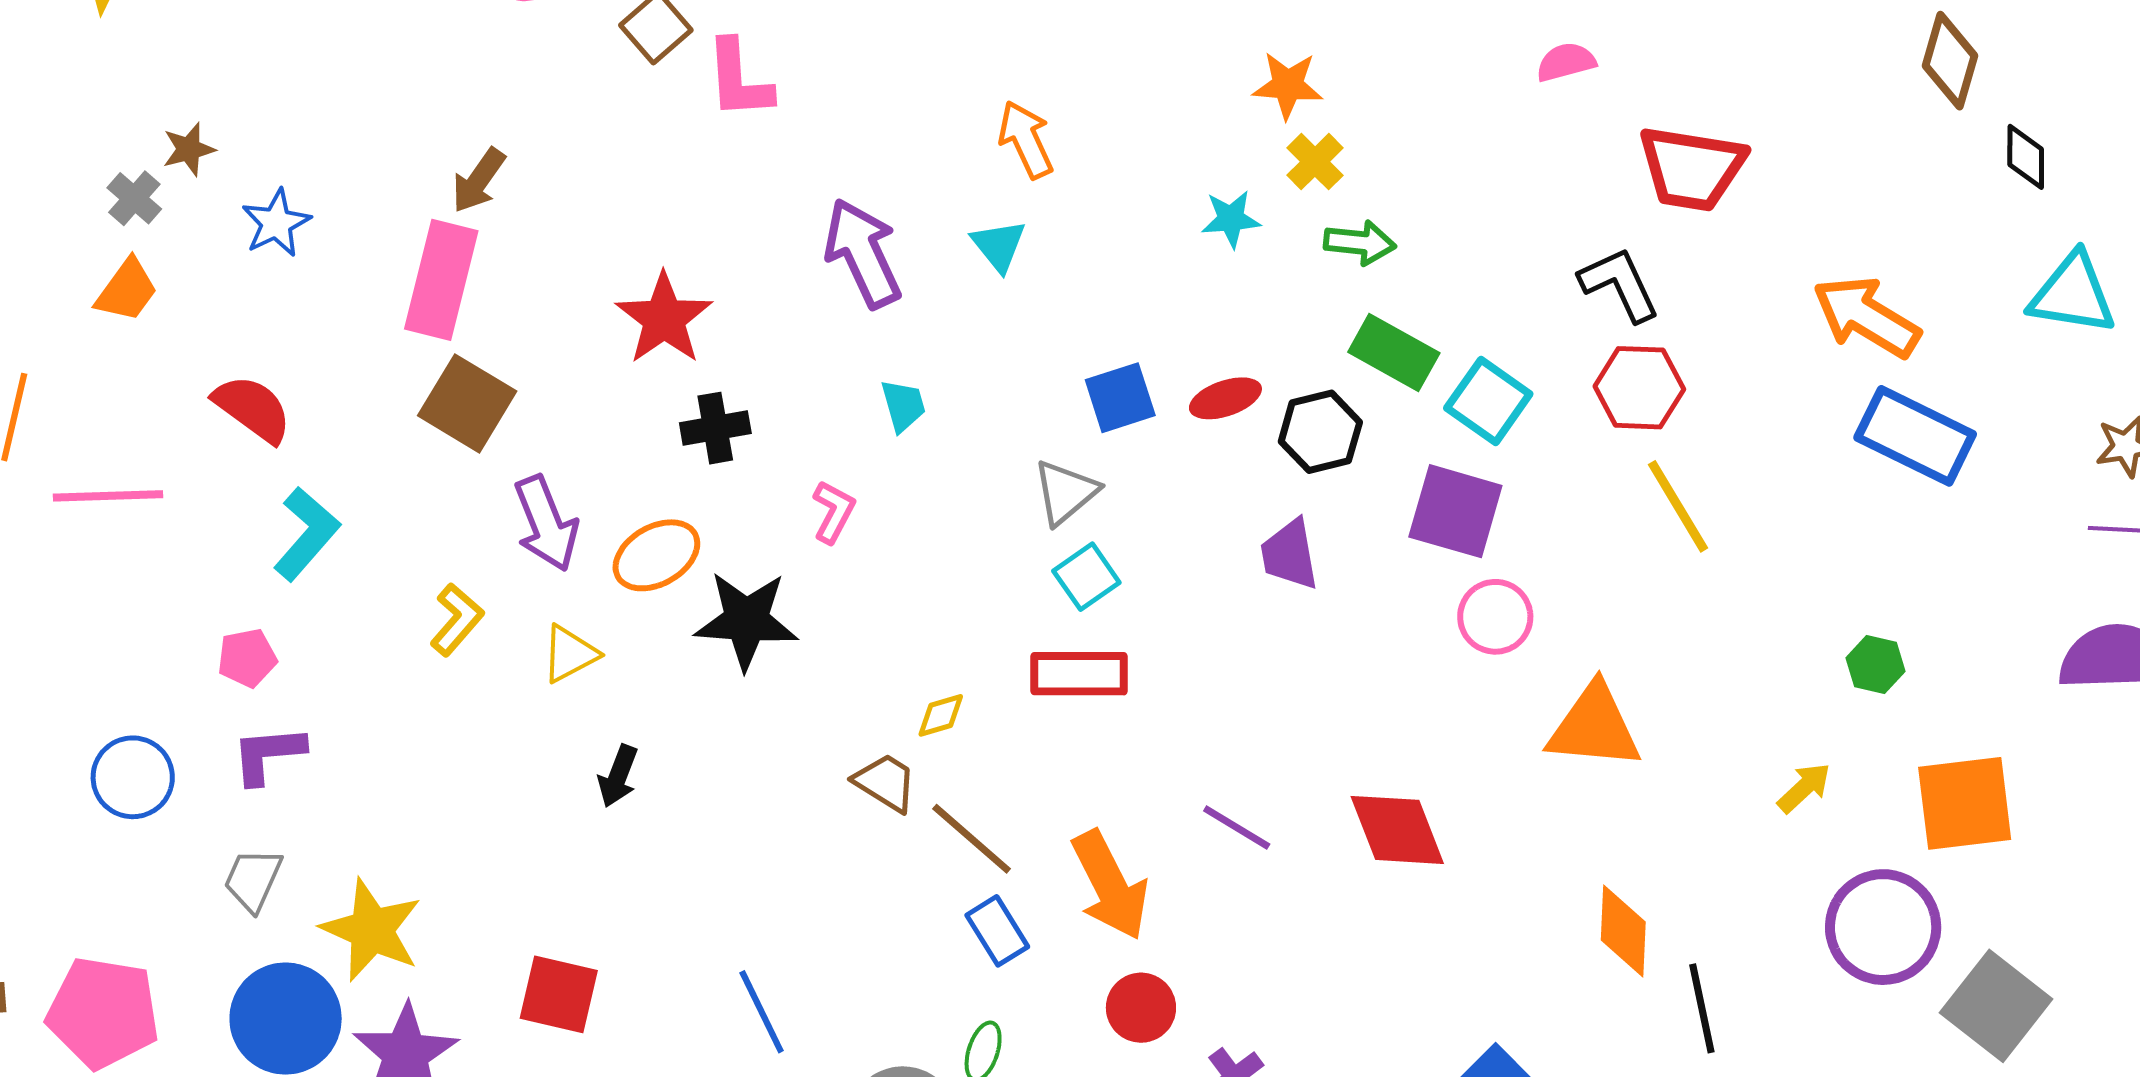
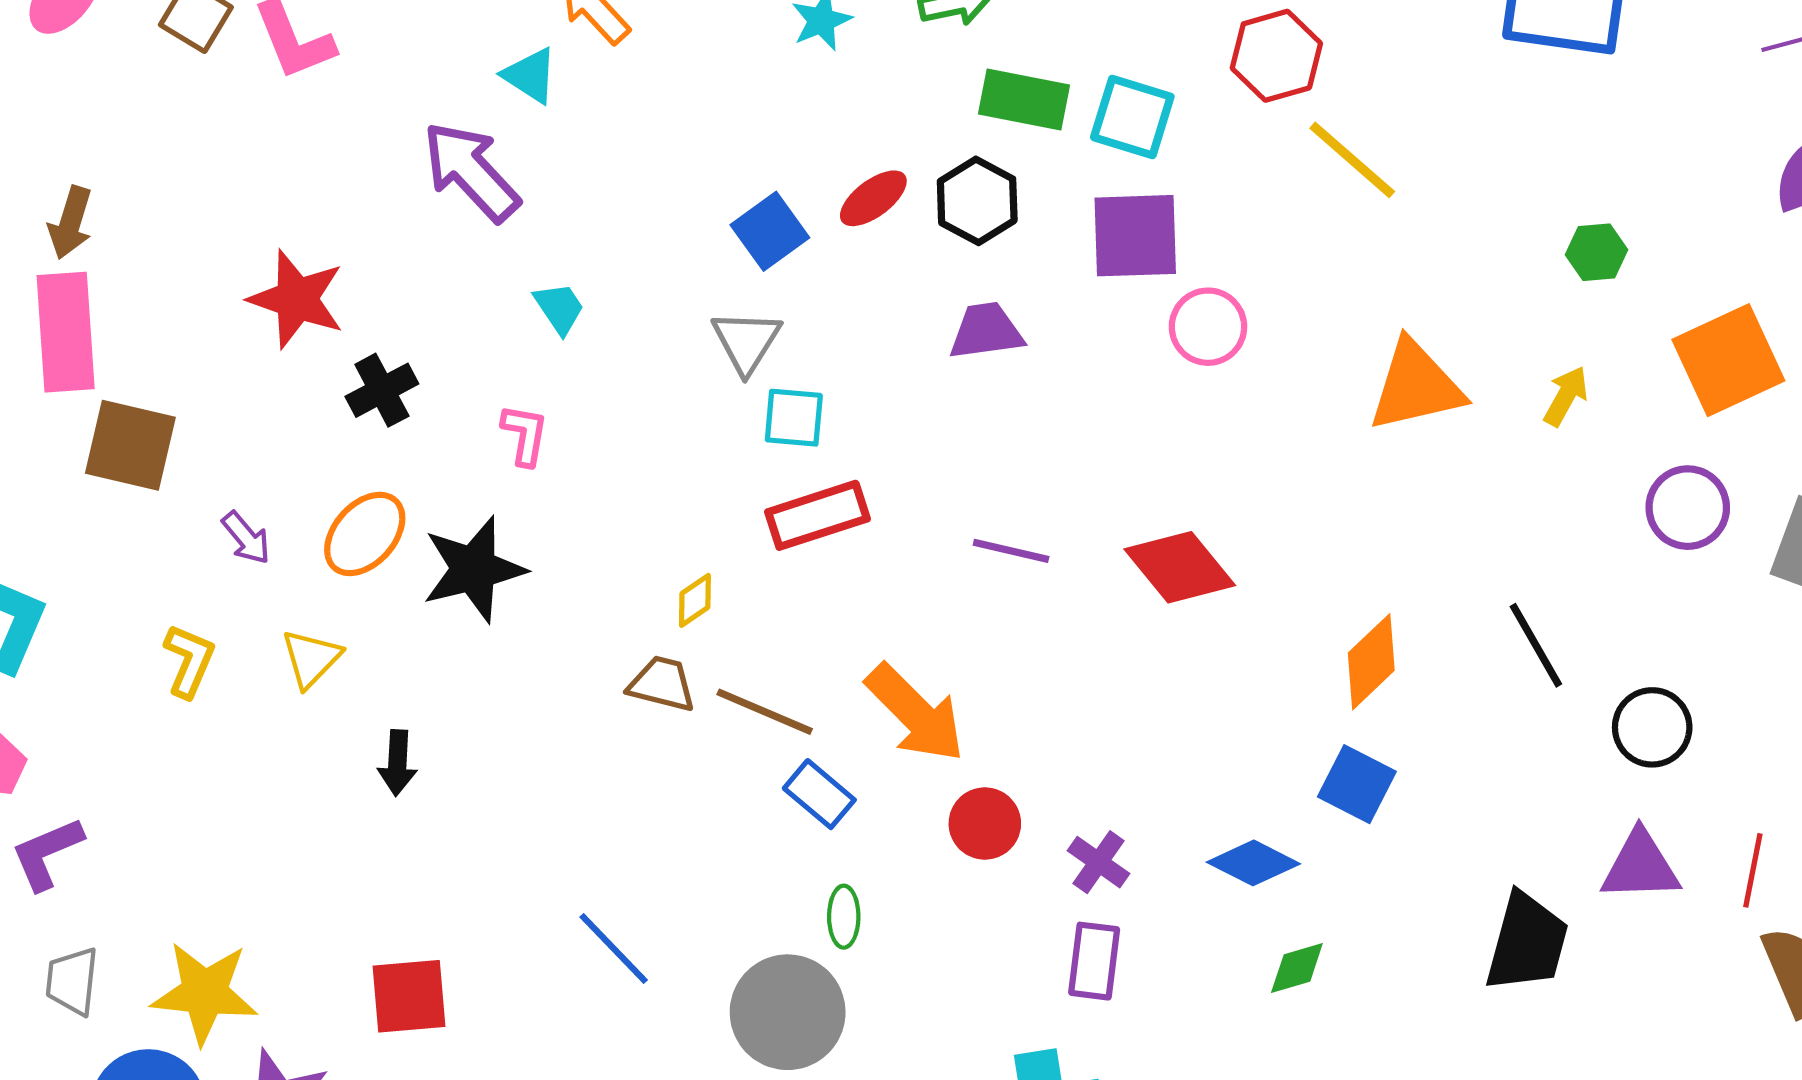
cyan triangle: (999, 246) -> (530, 75), moved
purple arrow: (546, 523) -> (246, 538), size x0.6
purple trapezoid: (1290, 554) -> (986, 331), turned 110
cyan square: (1086, 577) -> (794, 418), turned -32
orange triangle: (1594, 727) -> (1416, 386), moved
purple line: (1237, 828) -> (1011, 551), moved
purple circle: (1883, 927) -> (1688, 508), size x0.7
orange diamond: (1623, 931) -> (1371, 662), moved, turned 62

